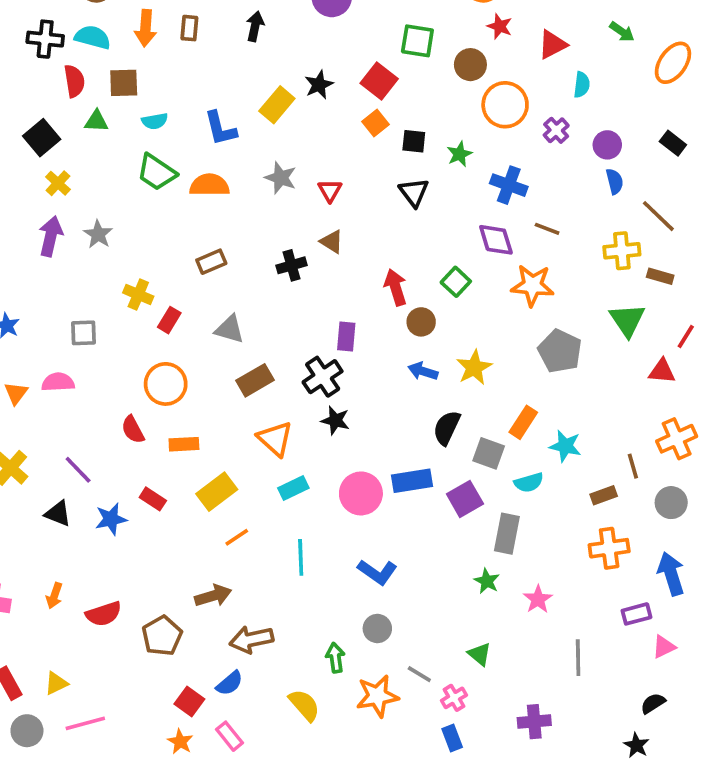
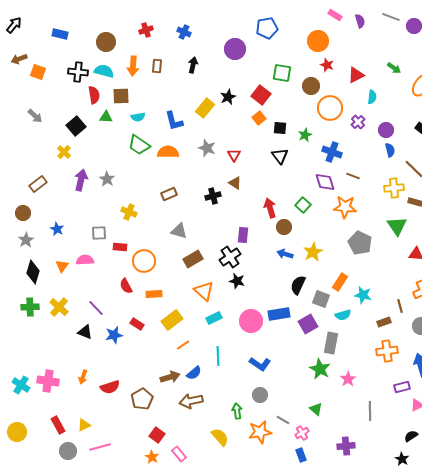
yellow cross: (58, 183) -> (64, 152), moved
red rectangle: (169, 320) -> (120, 247), moved, turned 64
green star: (487, 581) -> (320, 369), size x1.5
blue semicircle: (230, 683) -> (194, 373), moved

